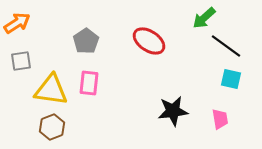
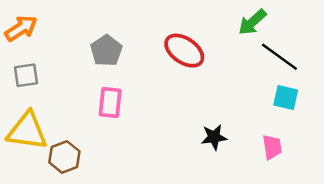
yellow triangle: (51, 90) -> (27, 131), moved
black star: (173, 111) -> (214, 137), size x0.7

